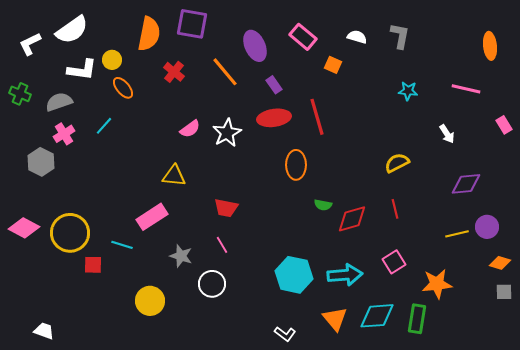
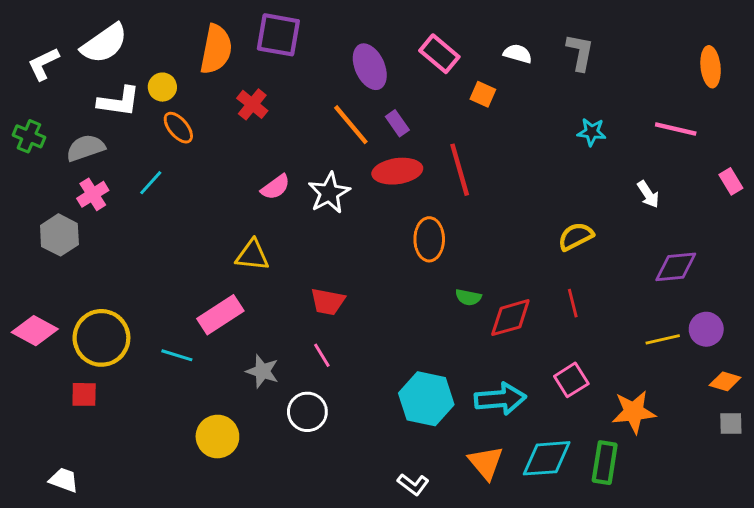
orange line: (225, 72) -> (351, 125), moved
red square: (93, 265) -> (84, 394), moved

